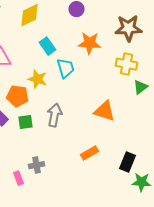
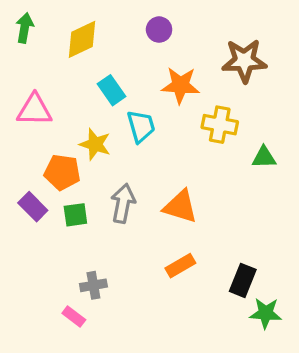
yellow cross: (126, 64) -> (220, 125), moved
green triangle: (140, 87) -> (264, 157), turned 35
orange triangle: (104, 111) -> (180, 207), moved
pink rectangle: (18, 178) -> (74, 316), moved, turned -32

